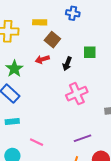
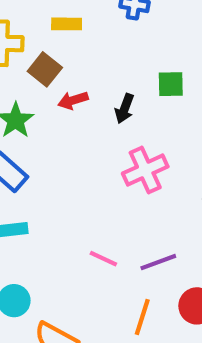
brown square: (52, 40) -> (45, 69), moved
pink line: (37, 142) -> (103, 259), moved

